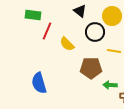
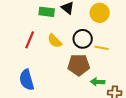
green rectangle: (33, 15) -> (47, 12), moved
red line: (47, 31) -> (30, 40), moved
black circle: (95, 32) -> (83, 39), moved

